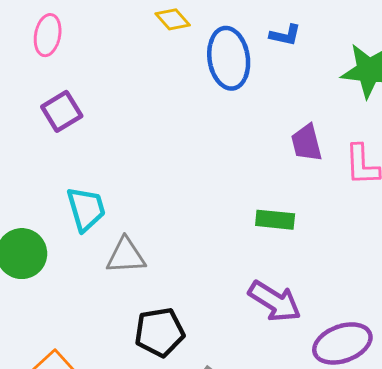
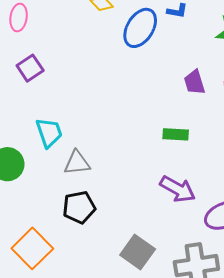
blue ellipse: (229, 58) -> (140, 28), turned 42
black pentagon: (160, 332) -> (79, 207), moved

